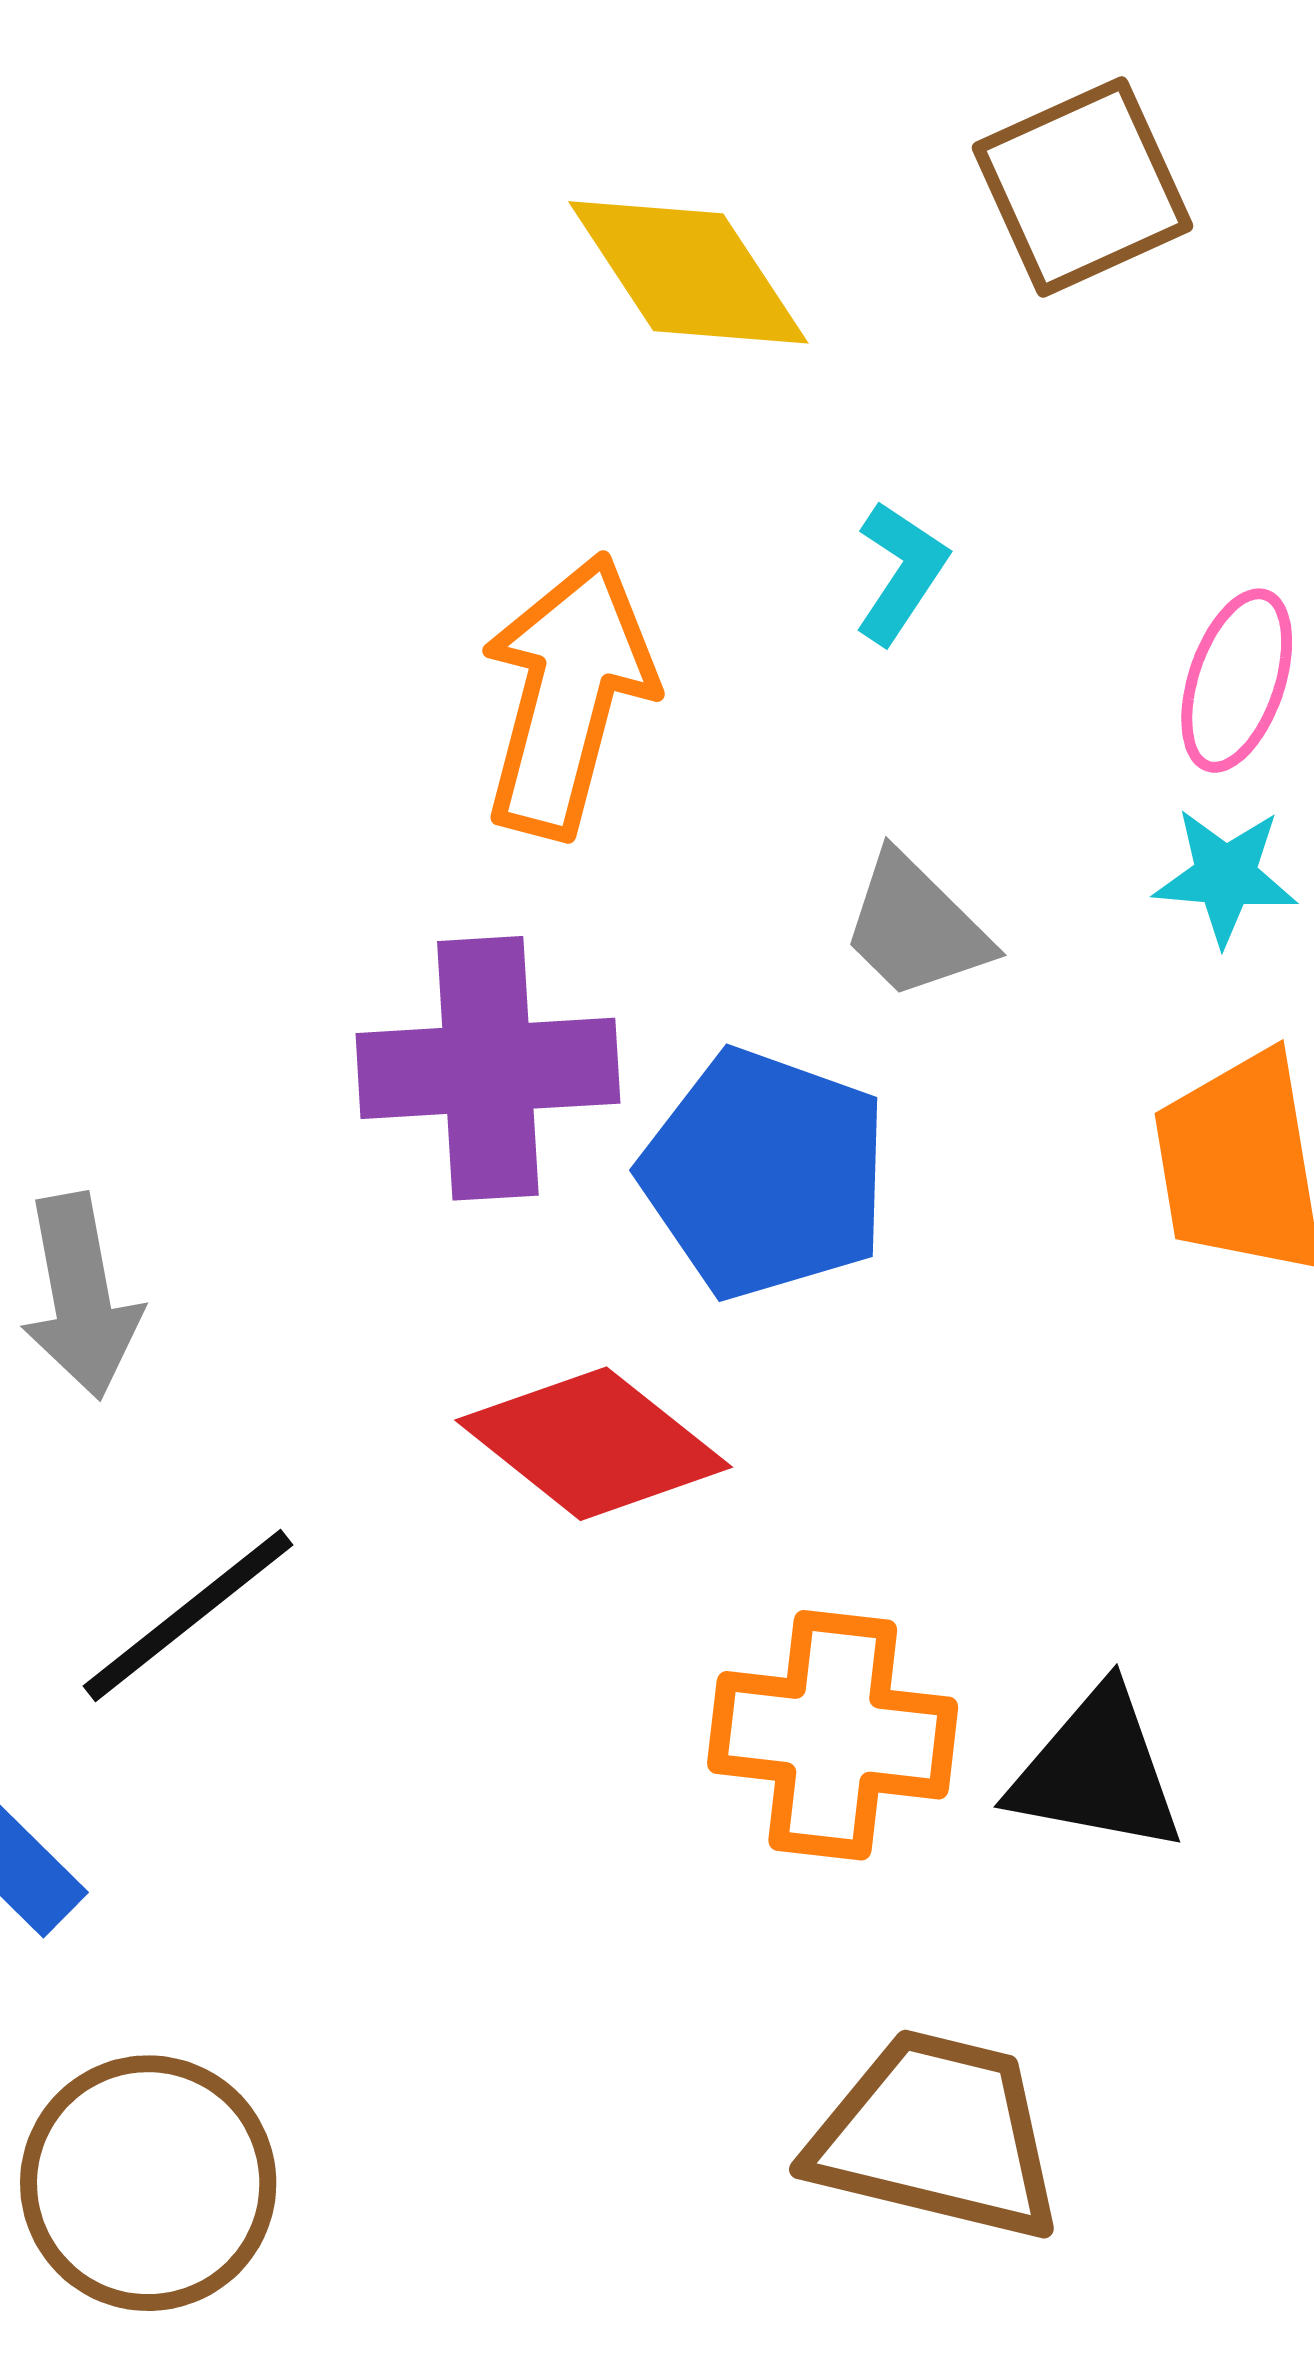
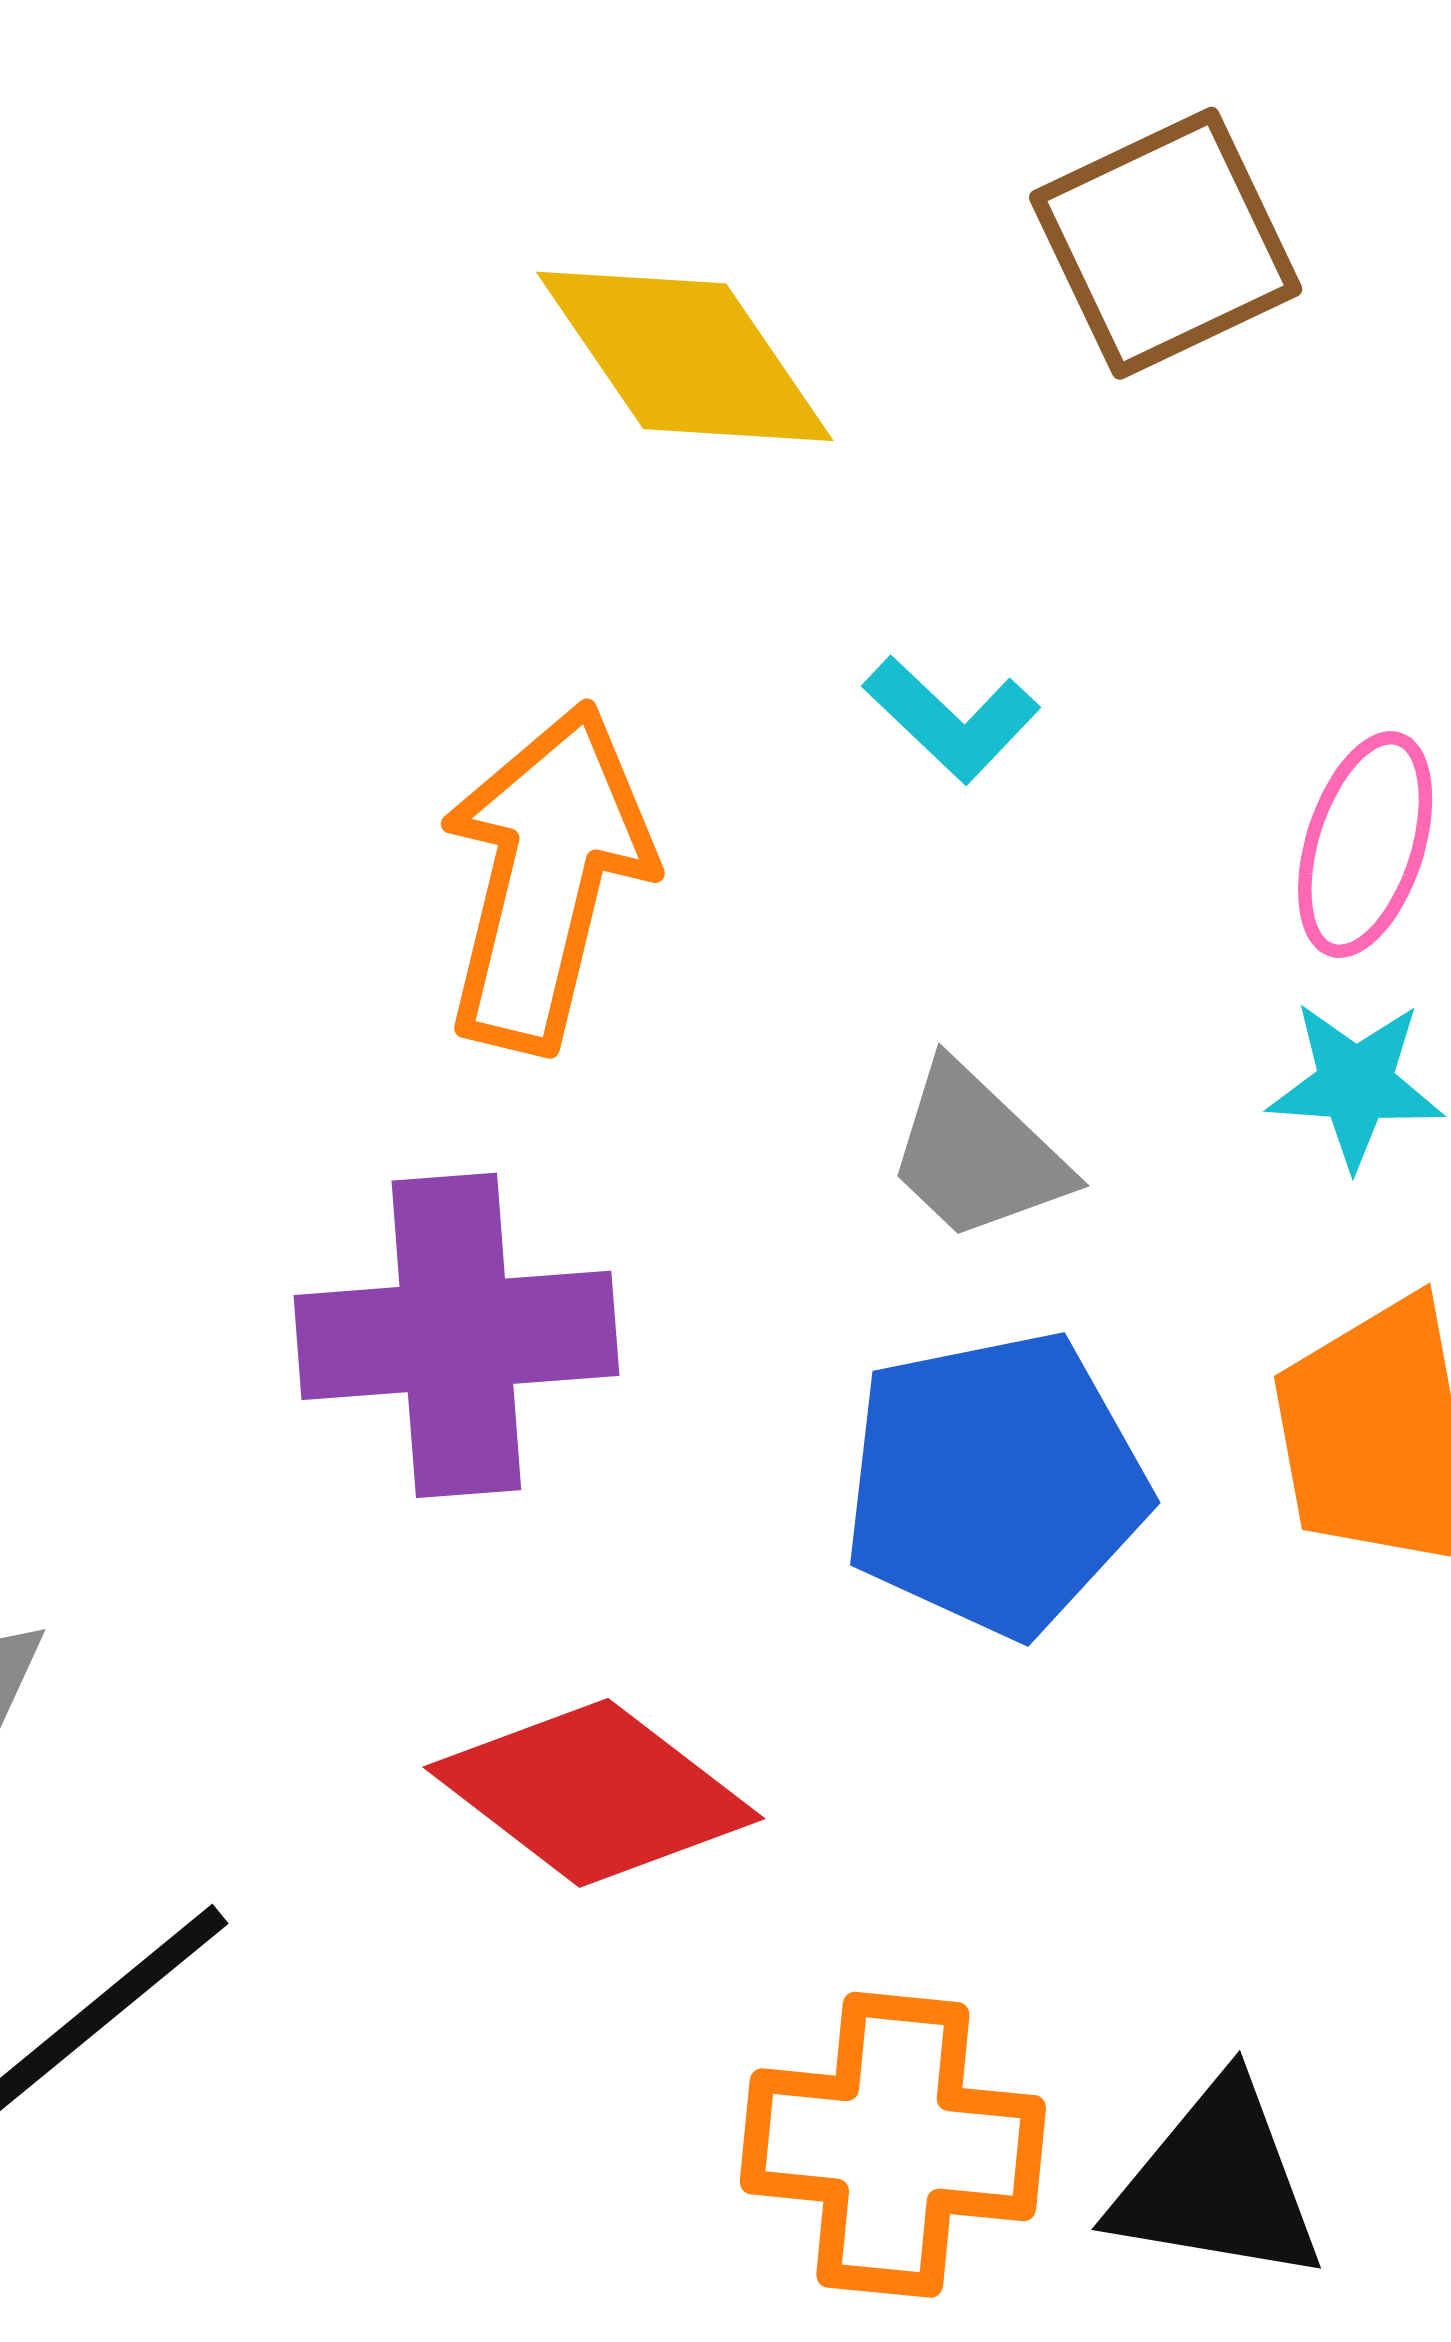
cyan L-shape: (901, 572) -> (952, 719), turned 101
blue pentagon: (765, 1174) -> (995, 1484), moved, turned -30

